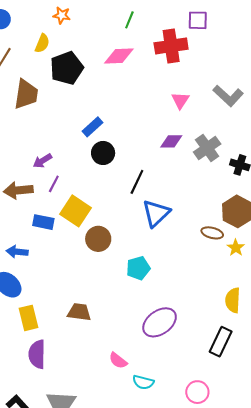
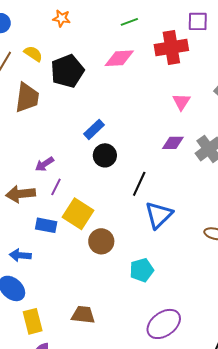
green line: (129, 20) -> (129, 22), turned 48
yellow semicircle: (42, 43) -> (33, 54), moved, turned -78

